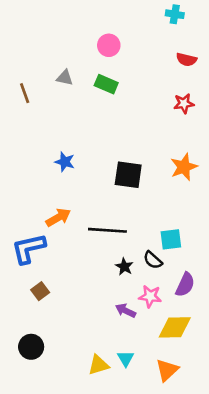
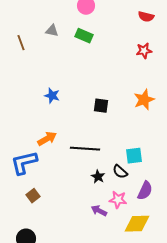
black square: (128, 175) -> (101, 106), size x0.7

